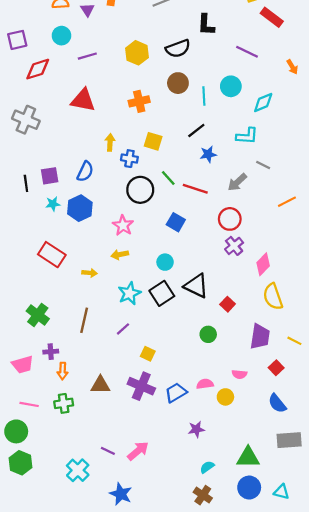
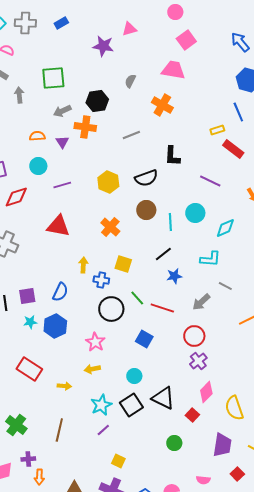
orange cross: (139, 101) -> (110, 227), turned -36
pink diamond: (263, 264) -> (206, 392), moved
purple line: (123, 329) -> (103, 430), moved

